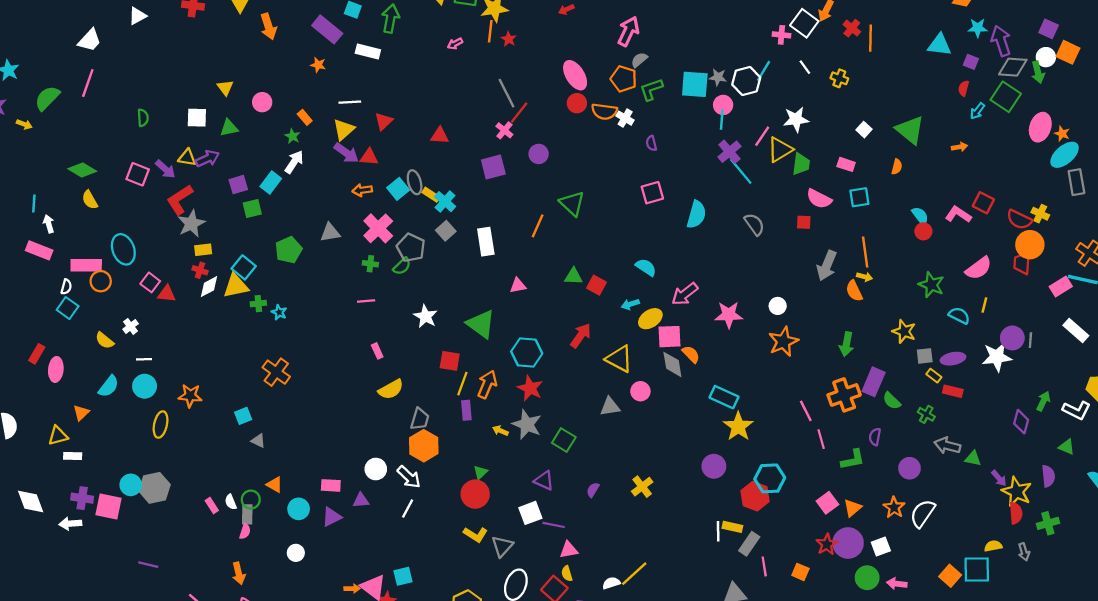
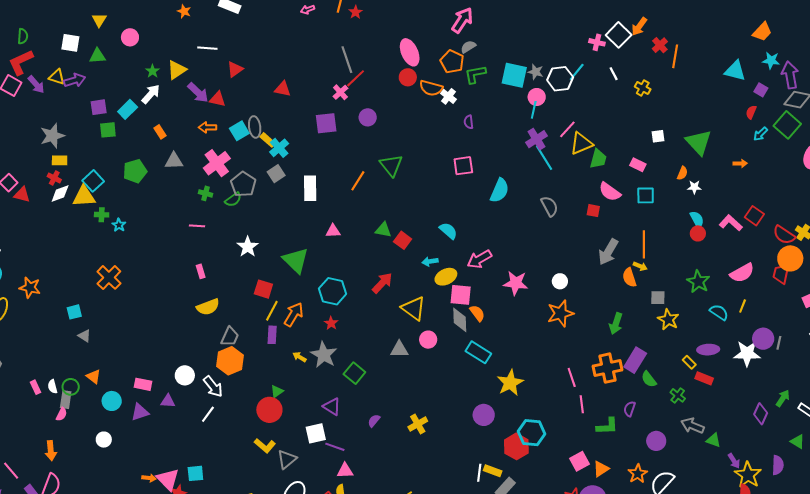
orange rectangle: (305, 117) -> (160, 132), moved
white star: (796, 119) -> (694, 187), moved, size x0.6
yellow triangle: (344, 129) -> (177, 70), moved
white square: (864, 130) -> (658, 136), turned 32
red L-shape: (180, 200) -> (21, 62), moved
gray square: (925, 356) -> (658, 298), moved
red star: (530, 388) -> (331, 323), size x0.6
cyan rectangle: (724, 397) -> (478, 352), moved

